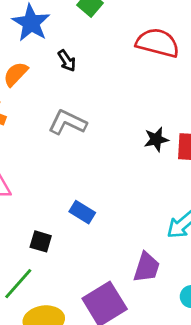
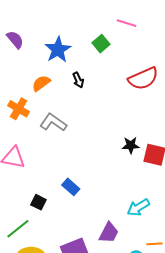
red semicircle: (158, 43) -> (143, 79), turned 132
gray L-shape: (67, 122) -> (53, 122), moved

